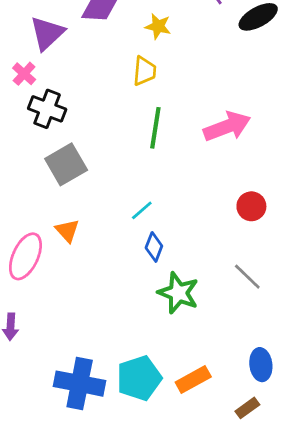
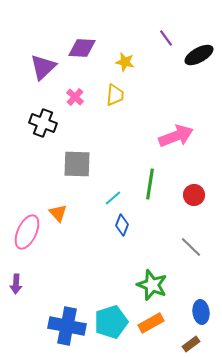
pink cross: (24, 74) -> (75, 97), moved
green line: (155, 128) -> (150, 184), moved
gray square: (66, 164) -> (77, 164), moved, turned 32
green star: (178, 293) -> (152, 285), moved

